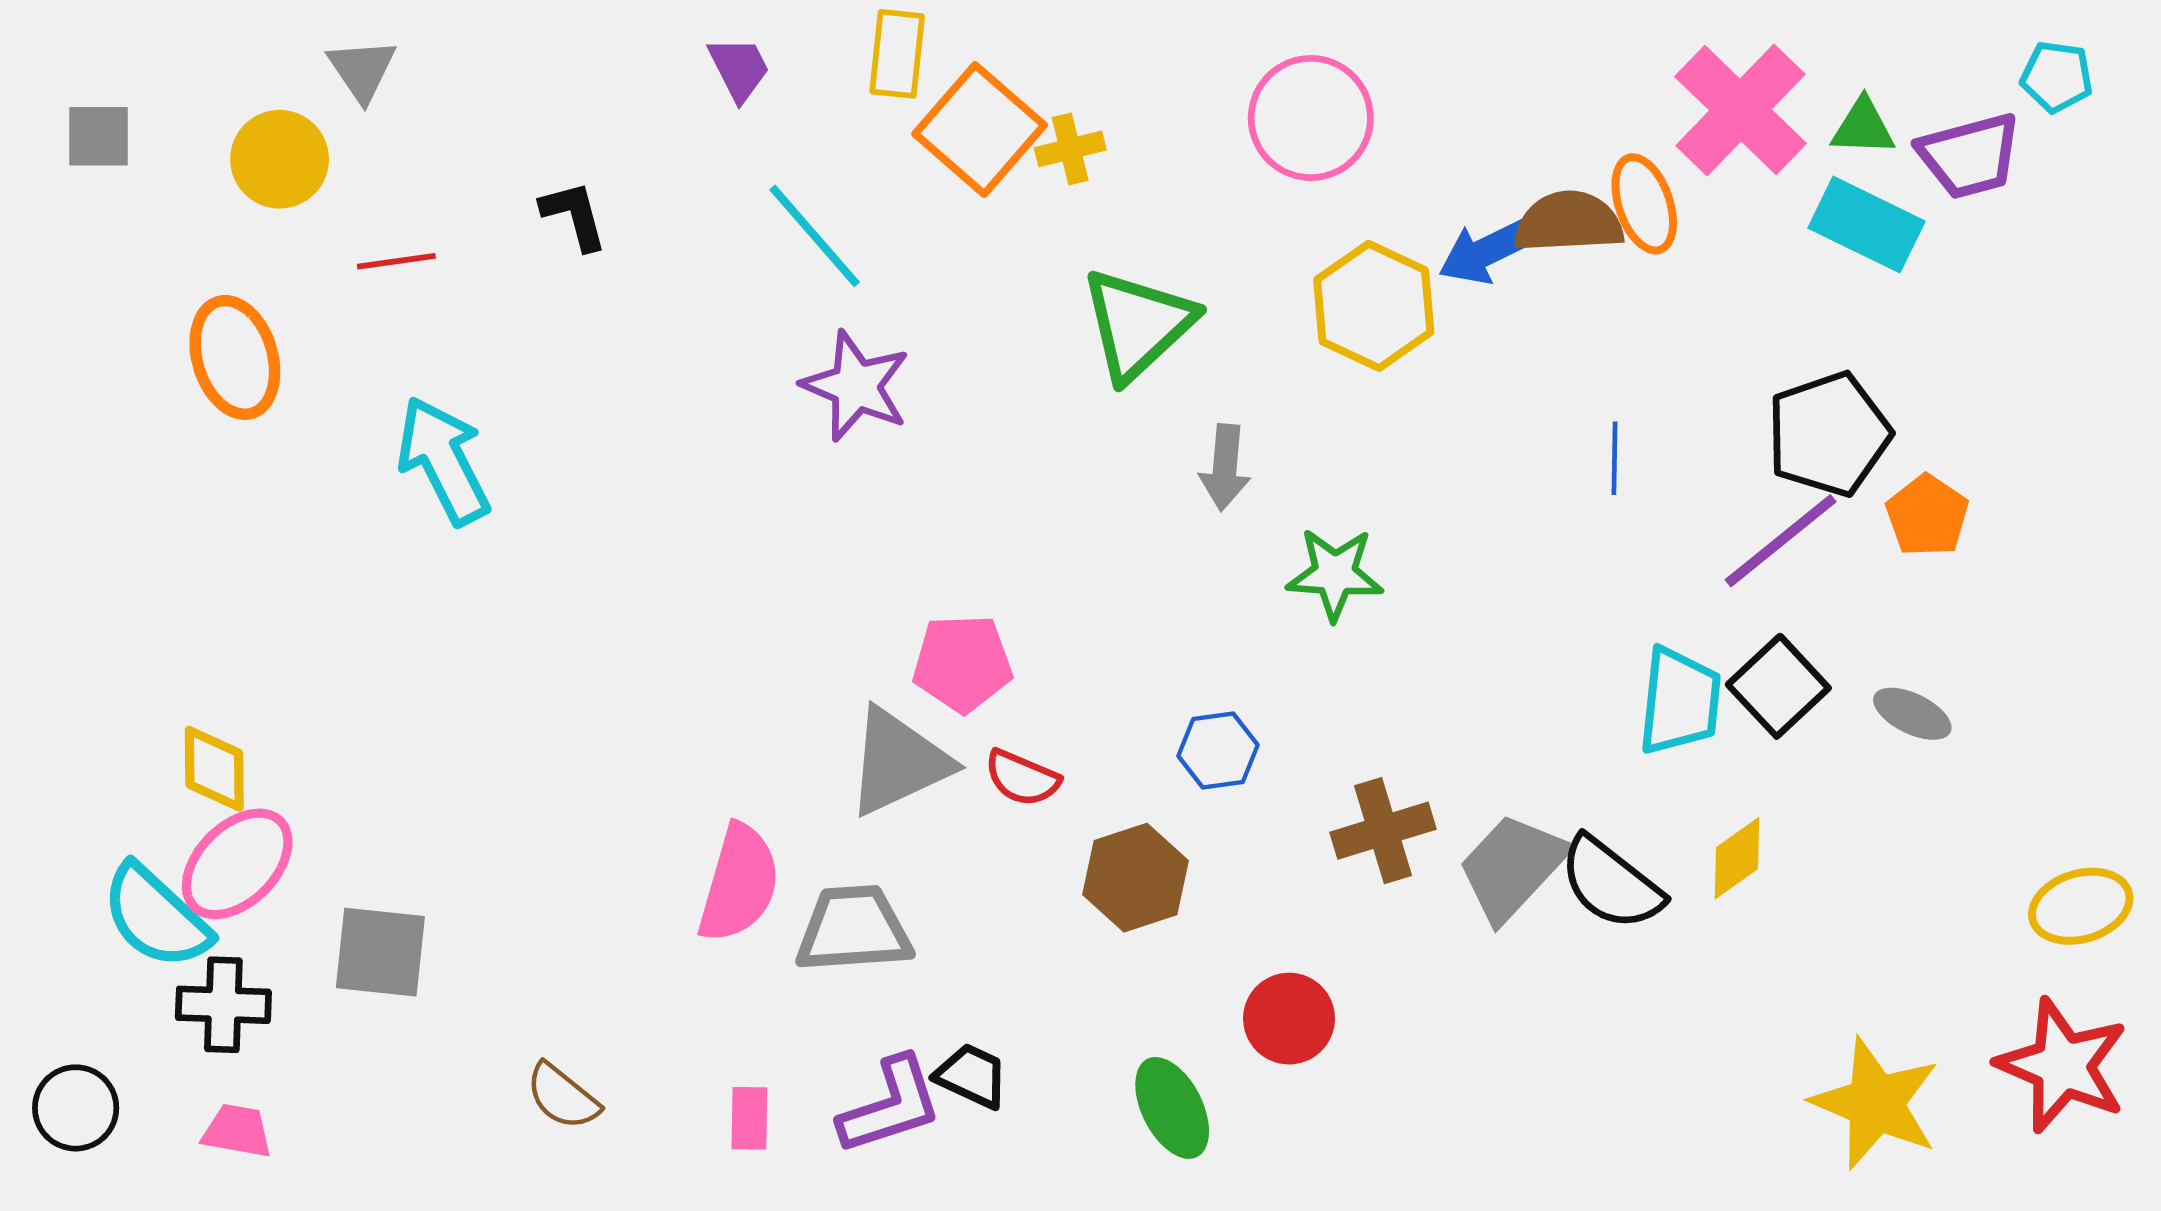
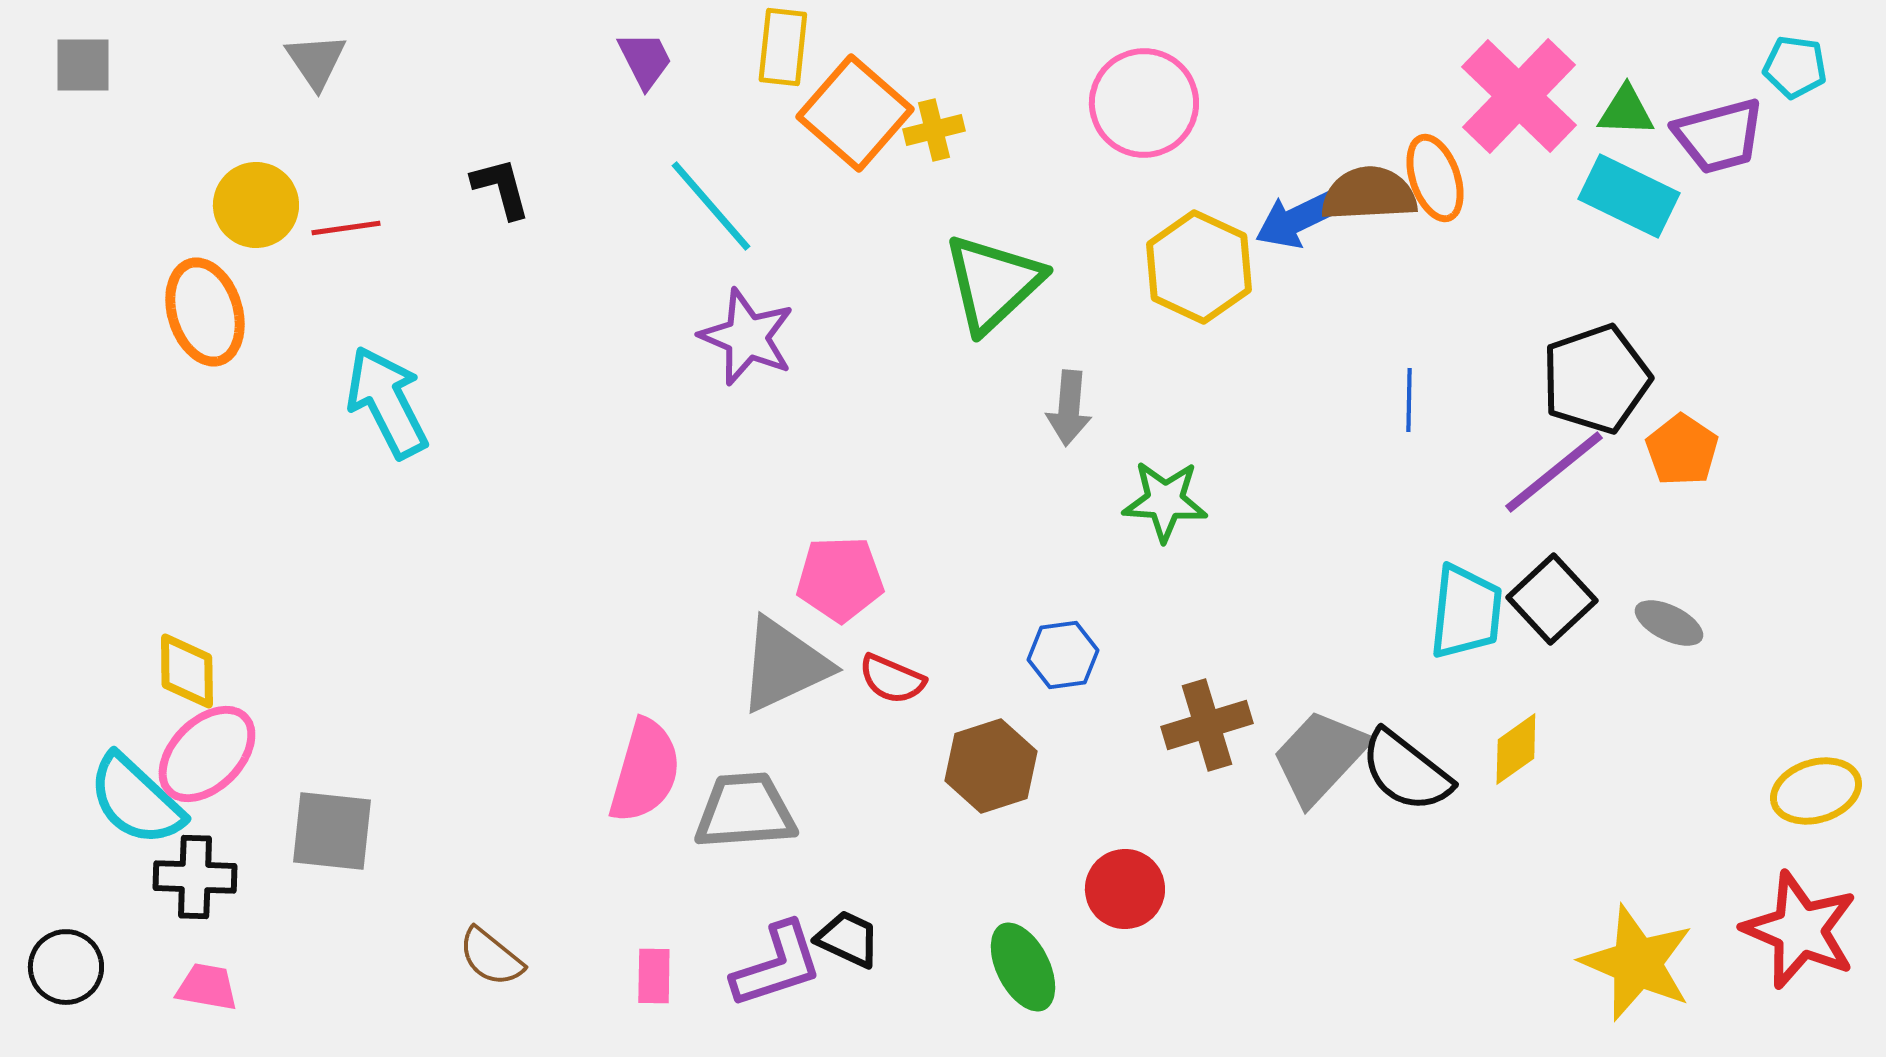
gray square: (99, 136) -> (83, 65), moved
yellow circle: (280, 159) -> (256, 205), moved

